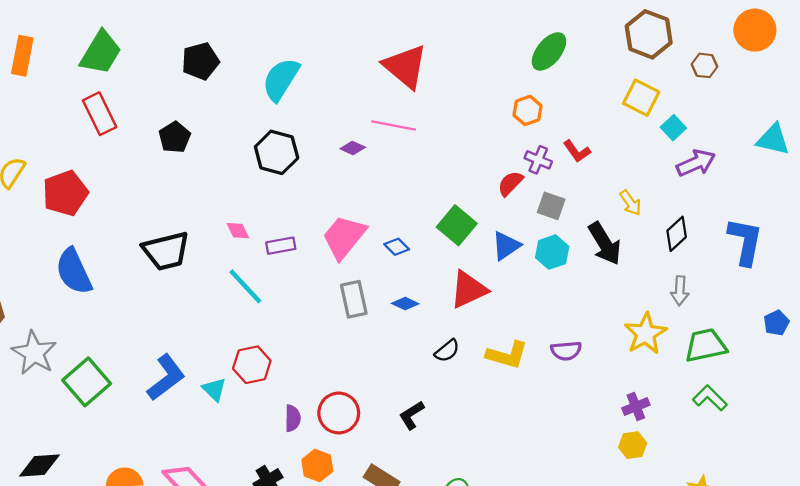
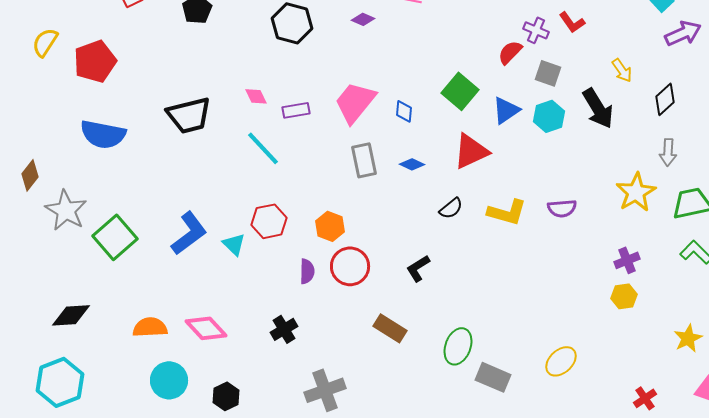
blue diamond: (397, 247) -> (404, 111), turned 50
blue semicircle: (74, 271) -> (103, 134), turned -54
orange hexagon: (317, 466) -> (330, 226), moved

